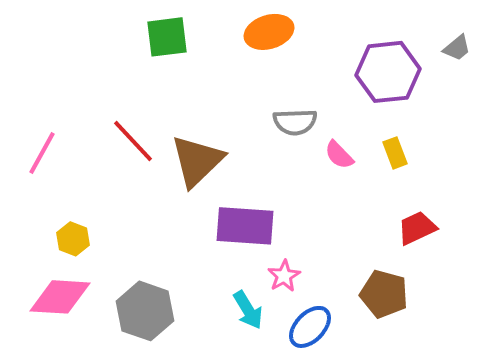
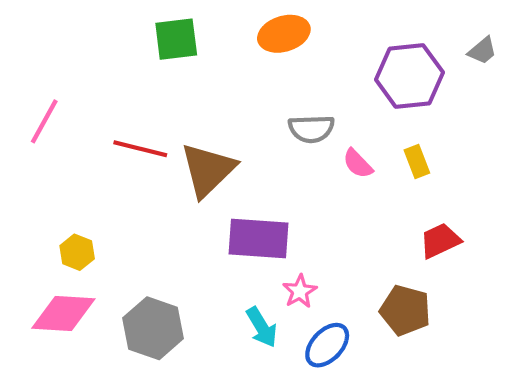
red line: (133, 141) -> (140, 149), turned -33
pink line: (42, 153) -> (44, 121), moved

